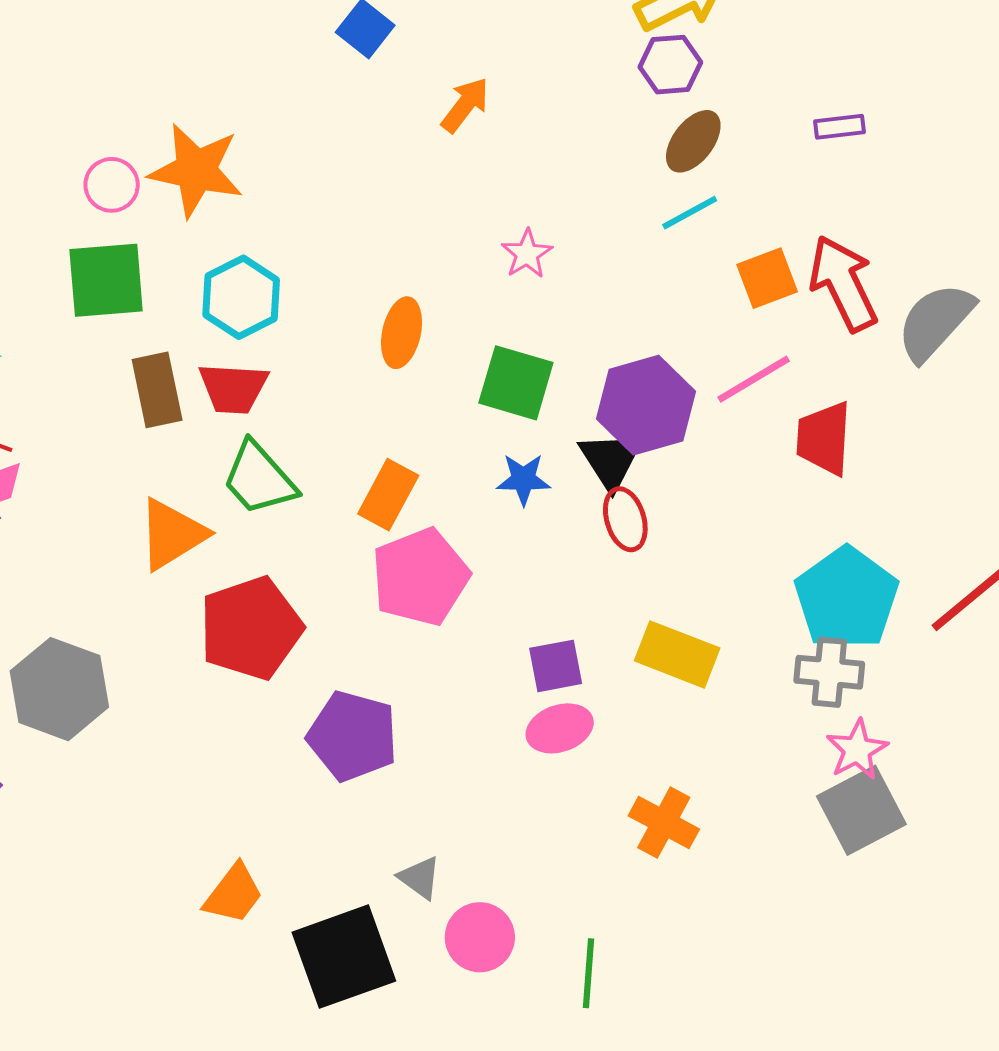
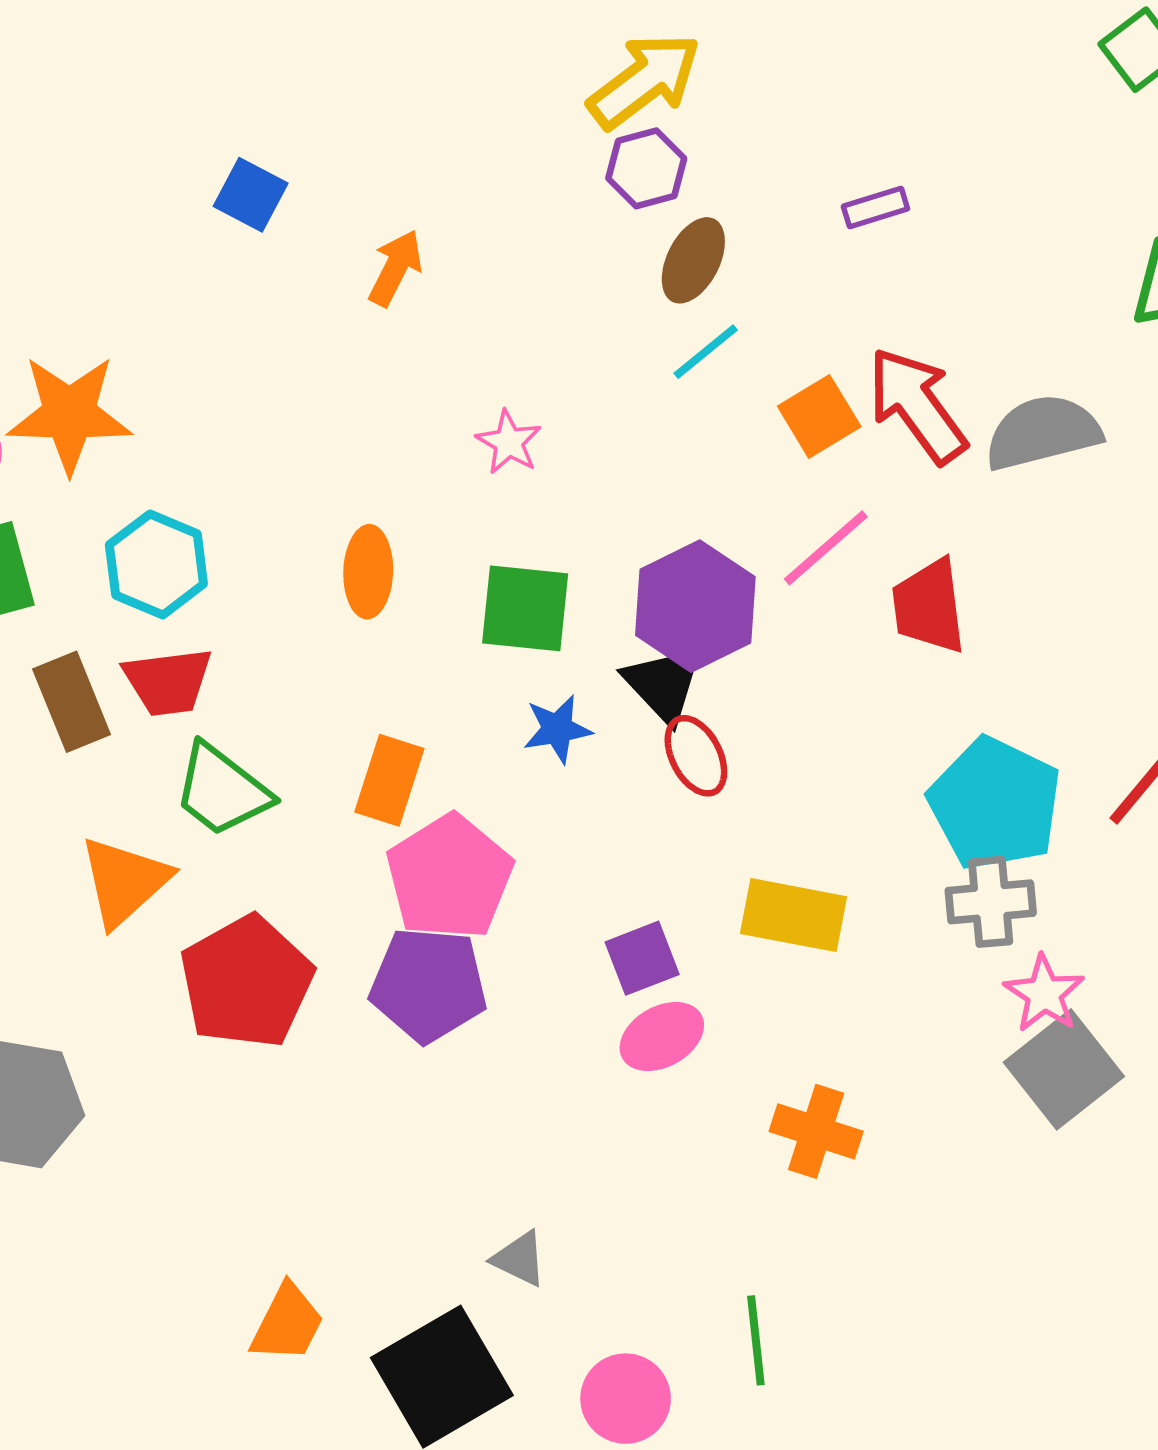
gray semicircle: (935, 322) -> (1043, 432), turned 44
purple pentagon: (353, 736) -> (428, 985), moved
pink circle: (480, 937) -> (626, 1399), moved

